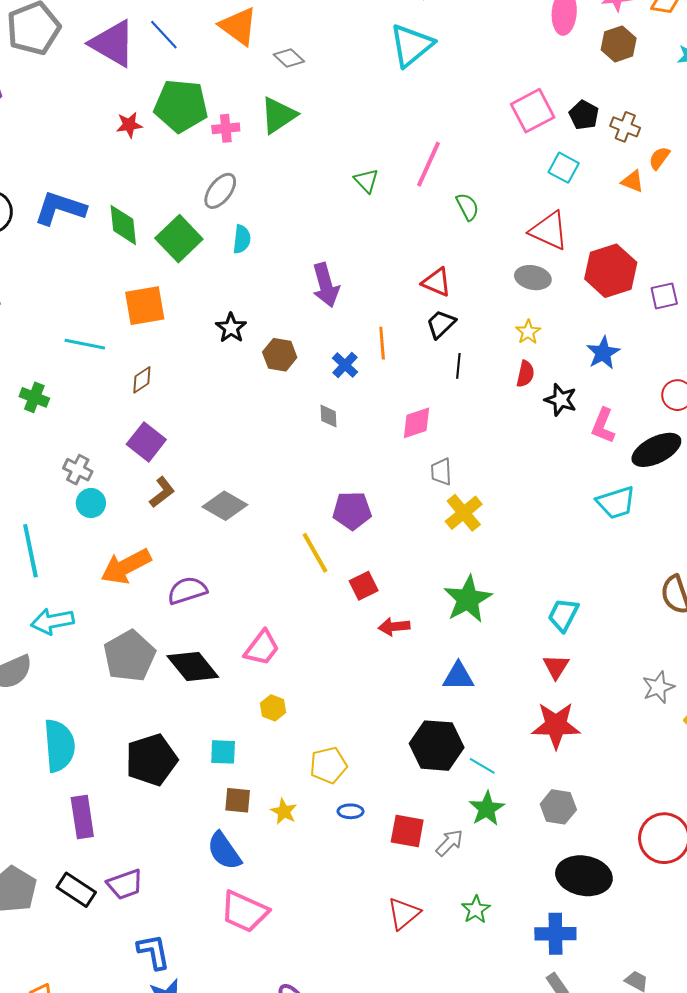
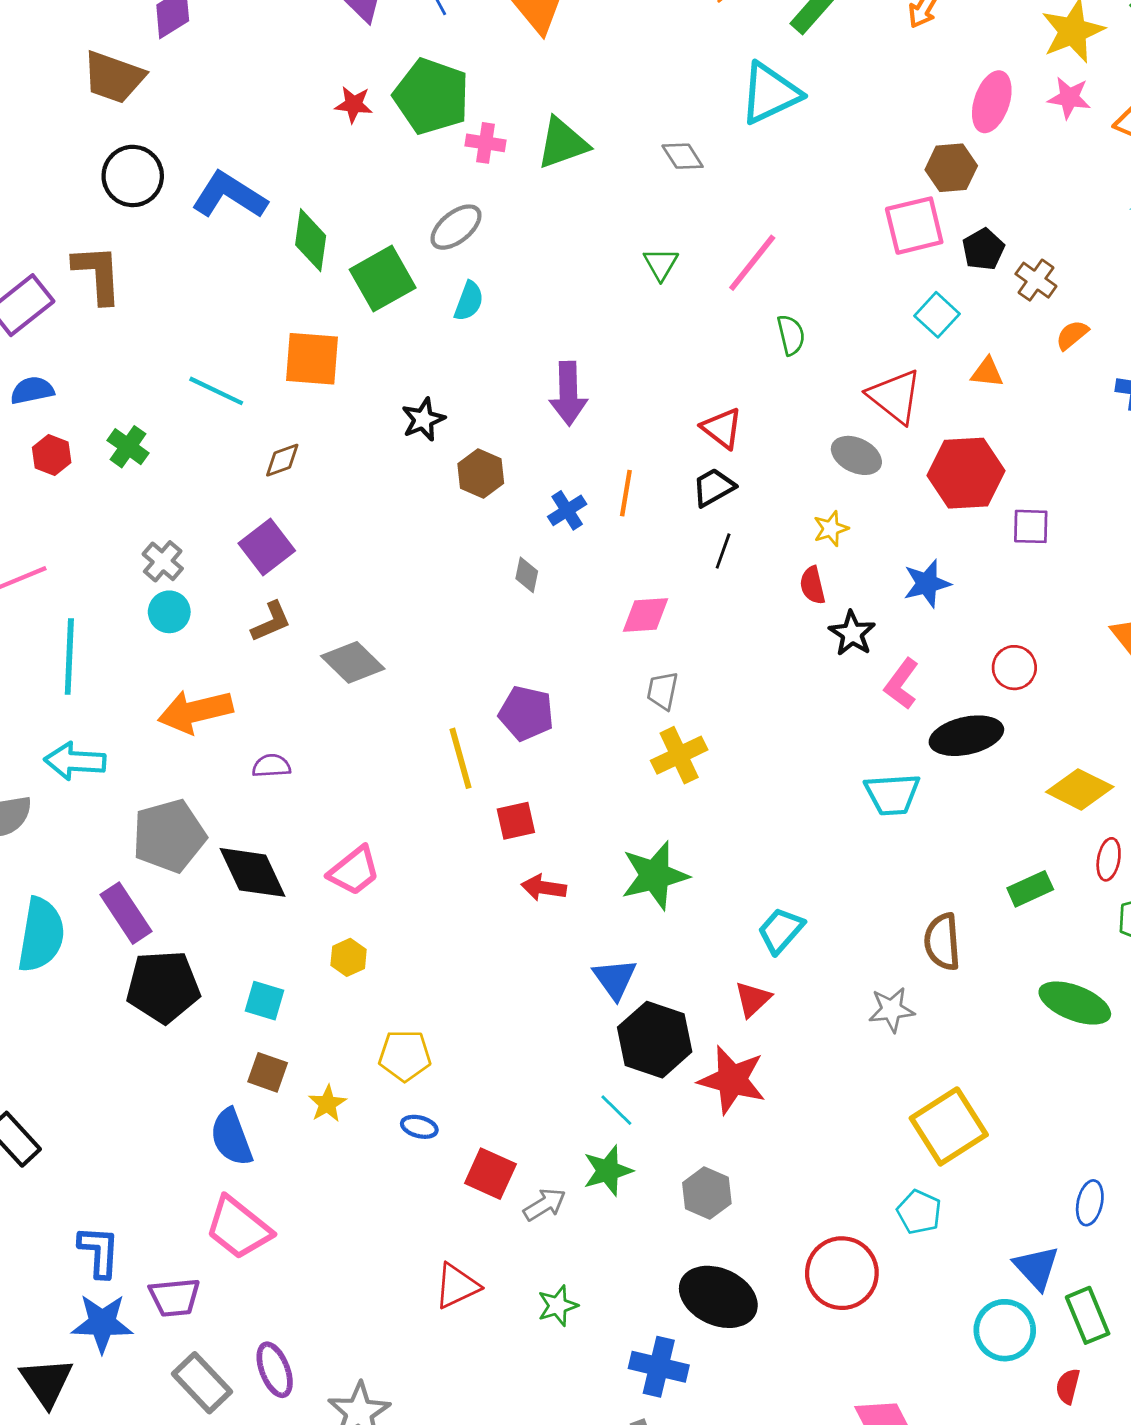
brown hexagon: (619, 44) -> (951, 168), moved
gray diamond: (289, 58) -> (683, 156), moved
orange triangle: (633, 181) -> (987, 372), moved, turned -30
red semicircle: (525, 374) -> (812, 585), turned 140
purple semicircle: (187, 590) -> (271, 766), size x0.7
blue triangle: (458, 676) -> (615, 979), turned 40
gray star: (658, 687) -> (892, 1010), moved
black hexagon: (437, 746) -> (655, 1040), moved
purple rectangle: (82, 817) -> (126, 913), moved, turned -39
purple trapezoid: (125, 884) -> (175, 1297), moved

